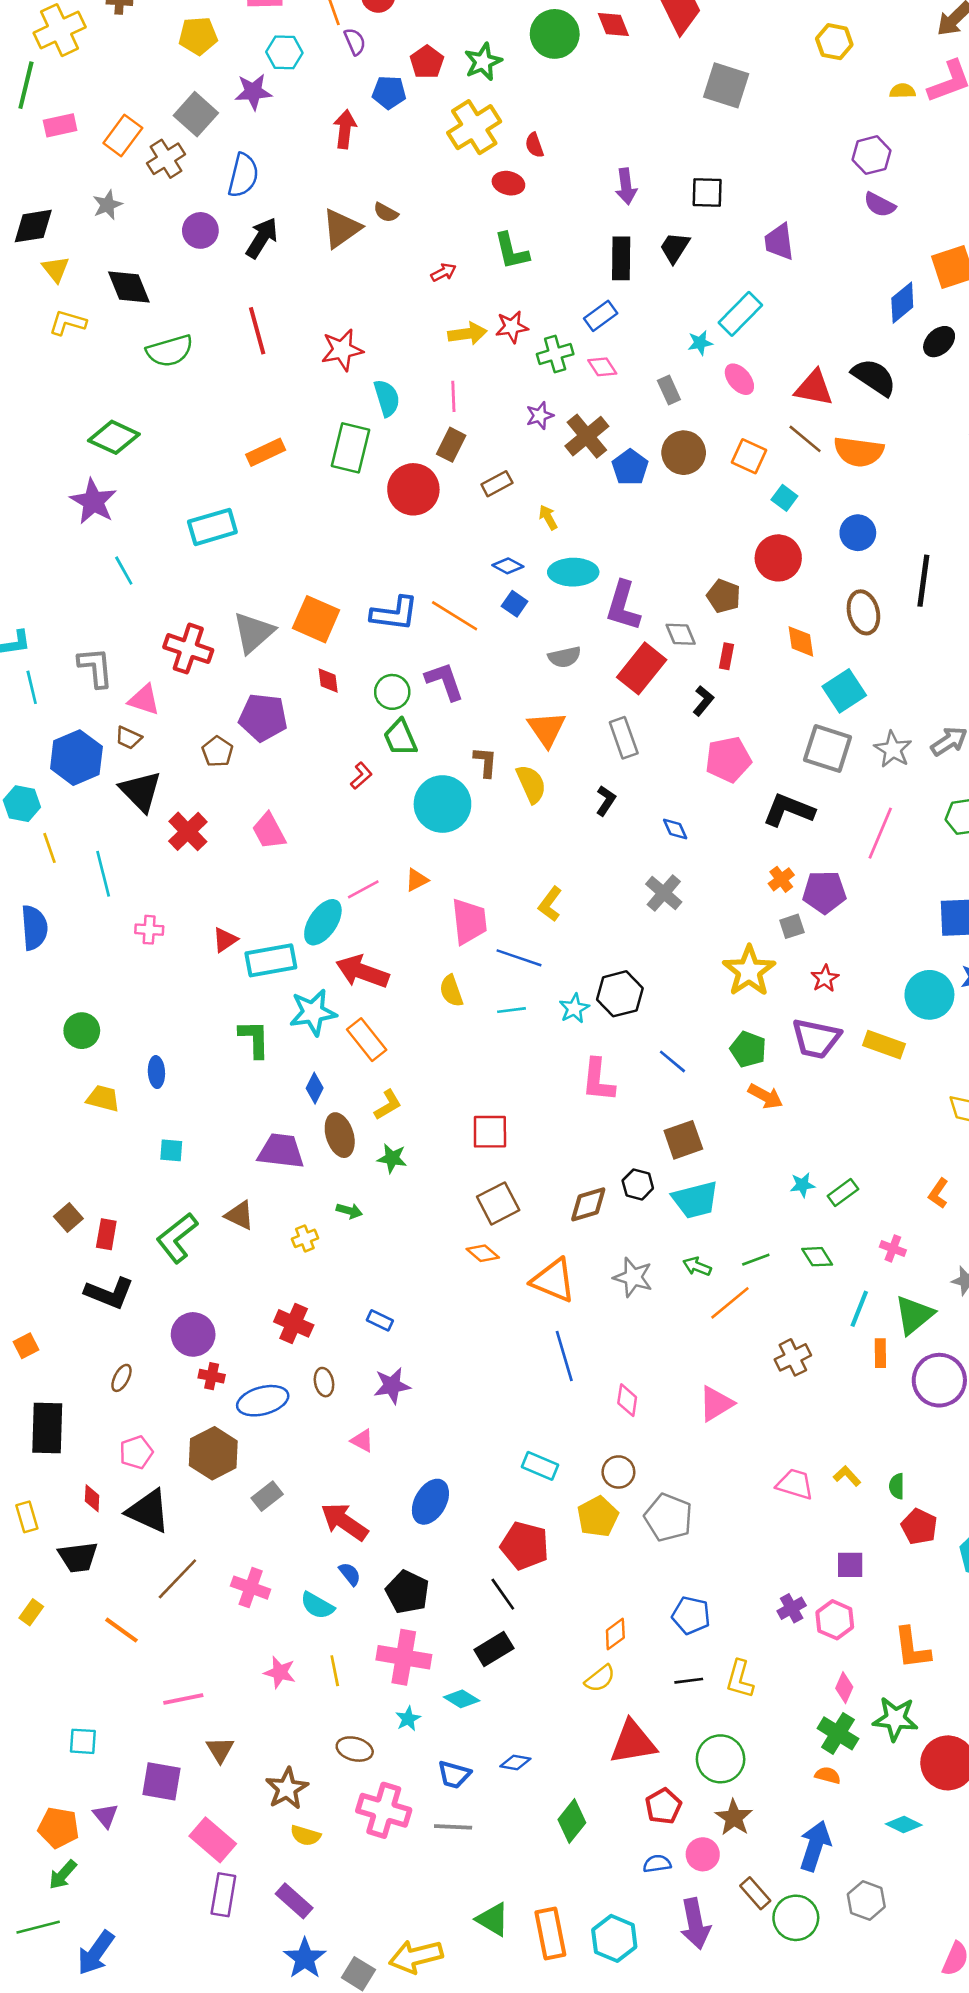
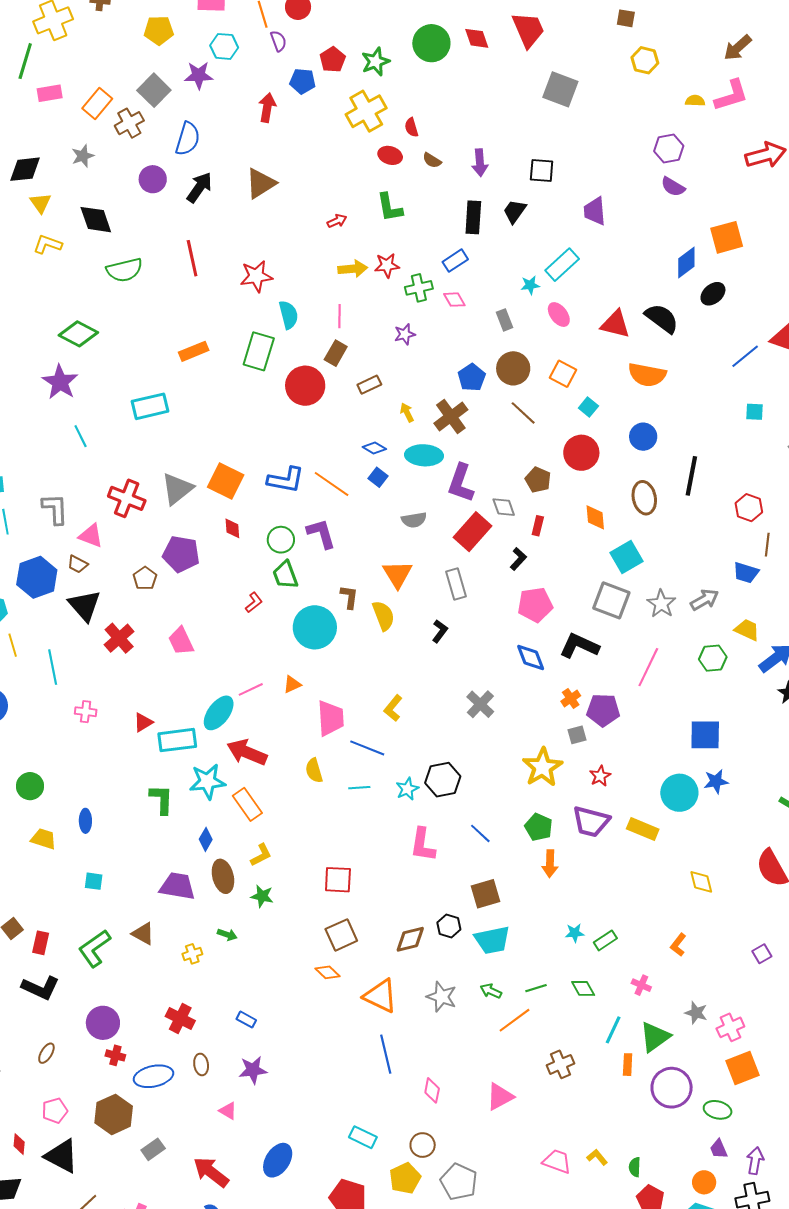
brown semicircle: (386, 213) -> (432, 160), moved
brown cross: (587, 436) -> (451, 417), moved
brown line: (805, 439) -> (523, 413), moved
blue diamond: (675, 829) -> (531, 658), moved, size x1.5
orange arrow: (765, 1096) -> (550, 864), turned 60

